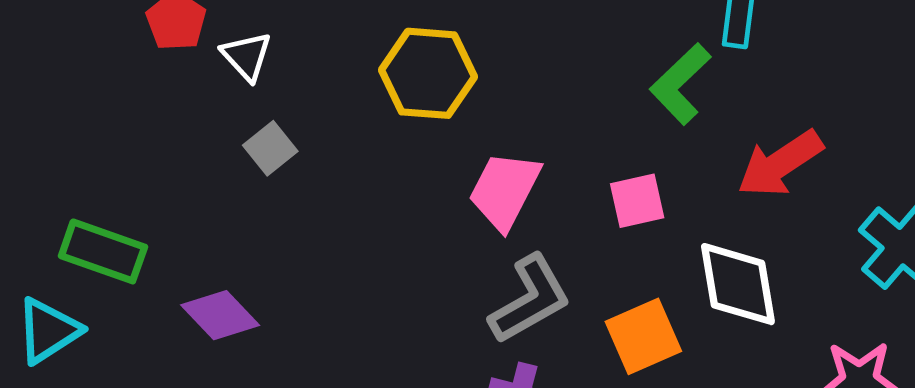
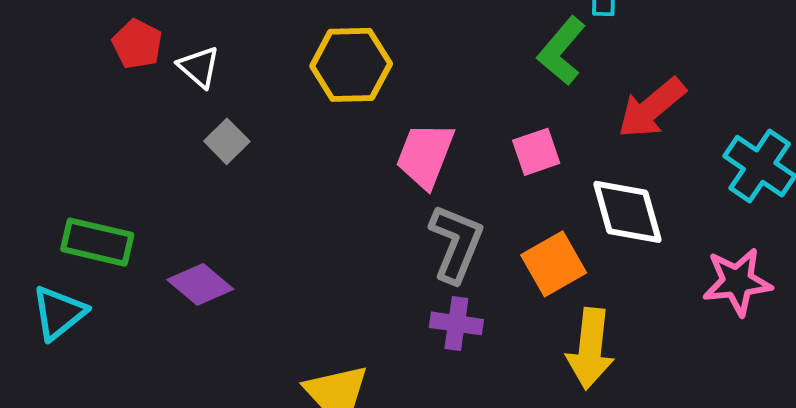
gray L-shape: (530, 299) -> (456, 243), turned -32

